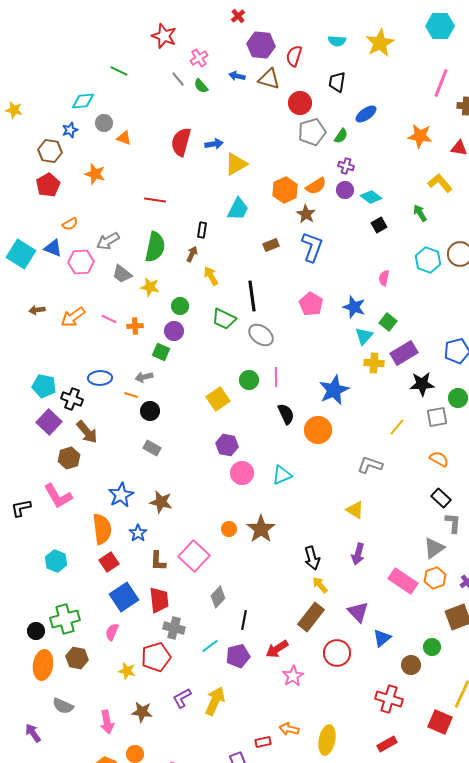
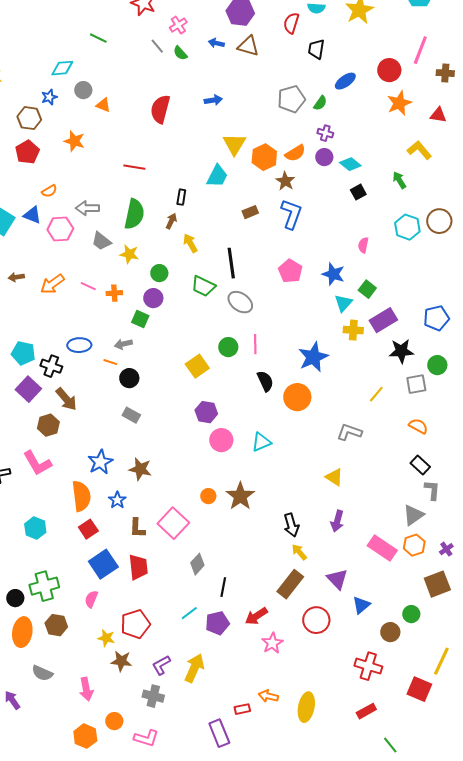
red semicircle: (294, 56) -> (291, 23), moved
red circle: (300, 103) -> (389, 70), moved
orange star: (420, 136) -> (399, 103), turned -30
blue arrow: (214, 144) -> (213, 100), moved
yellow triangle: (236, 164) -> (234, 144), moved, turned -30
gray arrow: (108, 241) -> (87, 208), turned 30
gray cross: (174, 628) -> (153, 696), moved
brown star: (142, 712) -> (121, 661), moved

